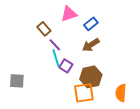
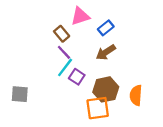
brown rectangle: (44, 29) -> (62, 34), moved
cyan line: (56, 58) -> (65, 67), turned 54
orange semicircle: (121, 93) -> (136, 95), moved

